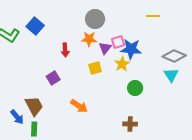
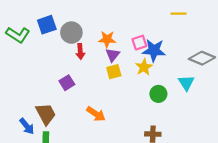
gray circle: (95, 19) -> (71, 33), moved
blue square: (35, 26) -> (47, 25), turned 30
purple triangle: (105, 48) -> (113, 55), moved
cyan triangle: (171, 75) -> (186, 83), moved

